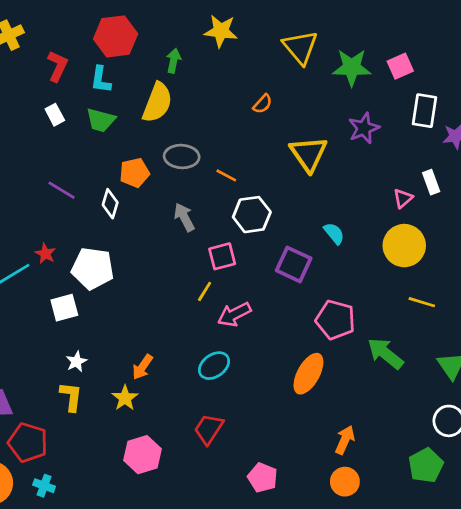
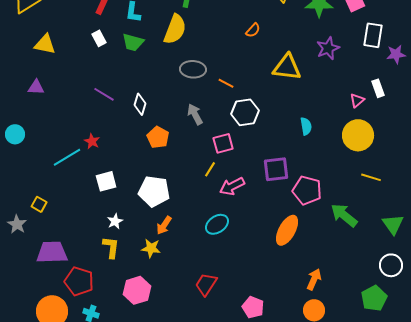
yellow triangle: (308, 154) -> (287, 67), turned -48
orange pentagon: (134, 173) -> (158, 137), moved, turned -30
cyan semicircle: (334, 233) -> (306, 126), turned 30
purple square: (294, 264) -> (276, 169), moved, turned -32
white pentagon: (93, 268) -> (154, 191), moved
yellow star: (125, 398) -> (151, 248), turned -30
red trapezoid: (209, 429) -> (206, 284), moved
pink hexagon: (143, 455) -> (137, 290), moved

